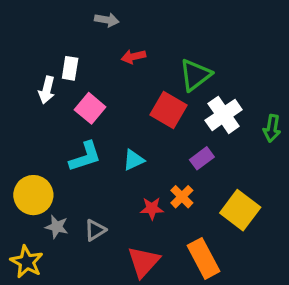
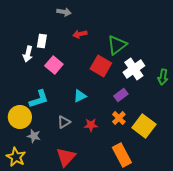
cyan L-shape: (85, 157) -> (39, 99), moved
orange cross: (182, 197) -> (119, 118), moved
gray triangle: (95, 230) -> (64, 122), moved
red triangle: (143, 262) -> (66, 157), moved

